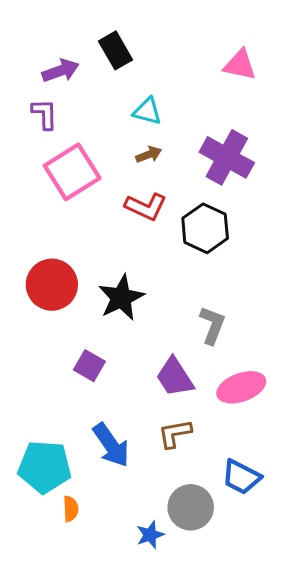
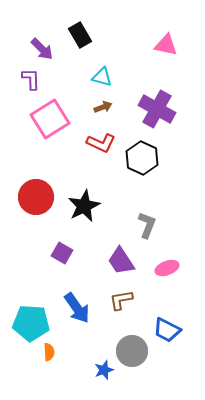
purple arrow: (61, 71) -> (42, 49), turned 65
pink ellipse: (241, 387) -> (167, 268), size x0.7

